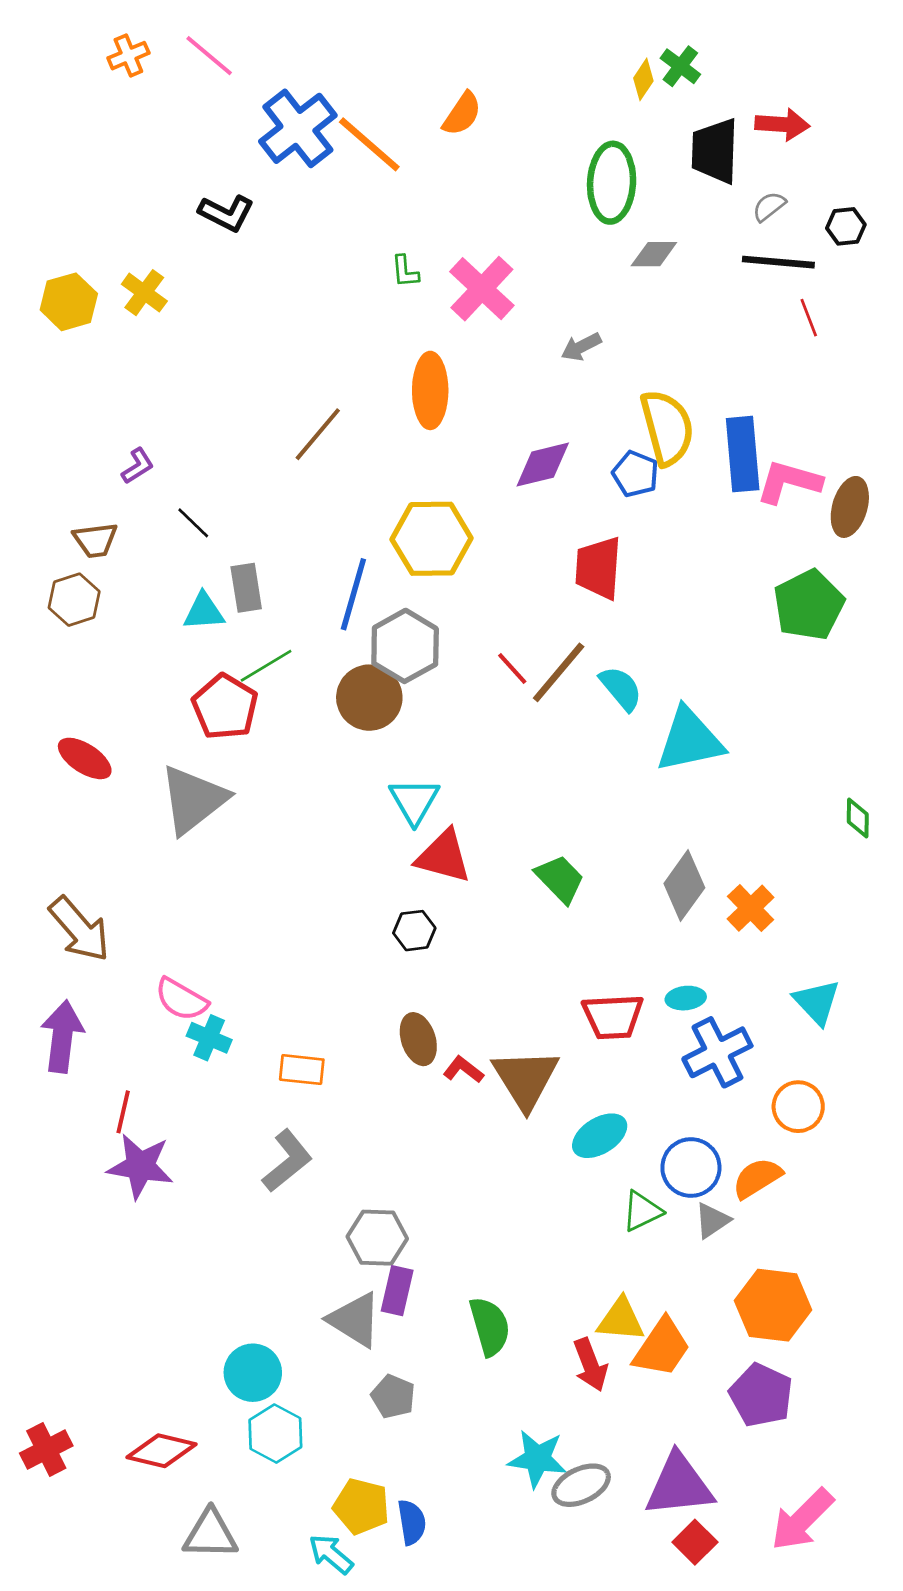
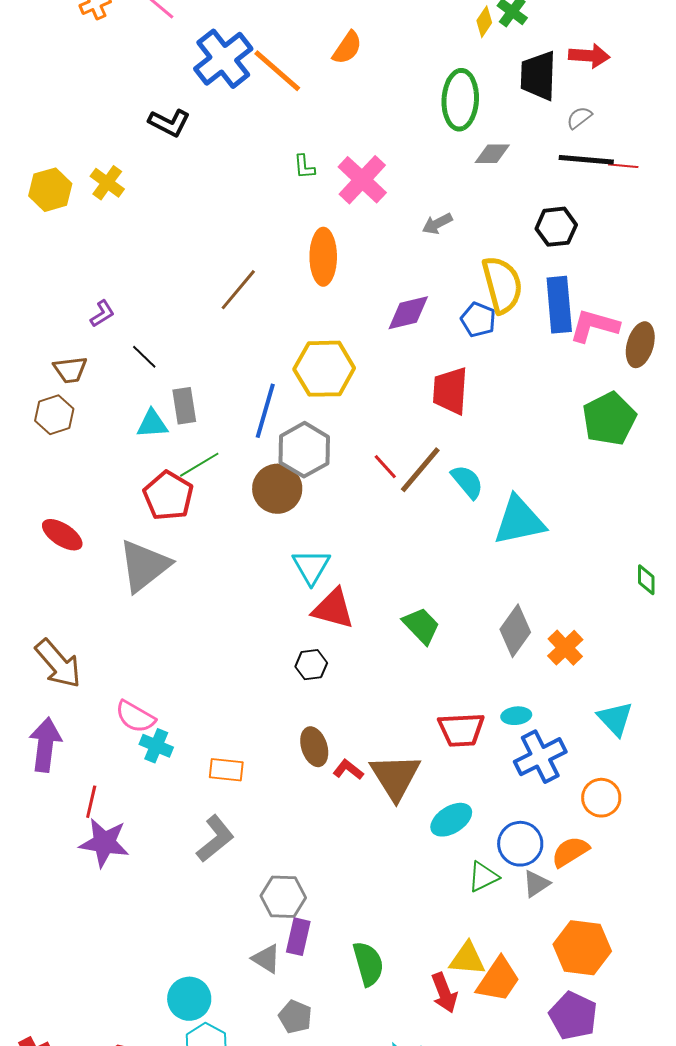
black hexagon: (846, 226) -> (556, 227), moved, size x1.4
red line: (809, 318) -> (623, 166), moved, turned -64
gray triangle: (355, 1320) -> (266, 959), size x0.7

